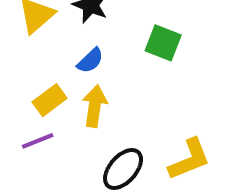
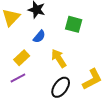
yellow arrow: (95, 106) -> (59, 58), moved, turned -36

